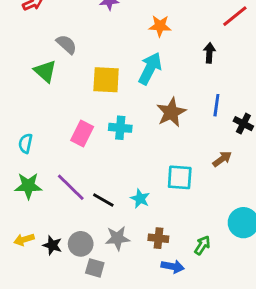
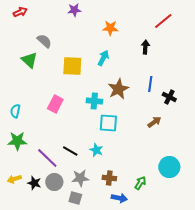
cyan arrow: (150, 68) -> (103, 58), size x0.7
cyan cross: (120, 128) -> (94, 101), moved
cyan square: (180, 177) -> (108, 123), moved
purple line: (71, 187) -> (47, 158), moved
gray square: (95, 268) -> (75, 198), moved

